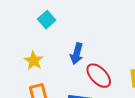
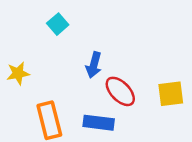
yellow star: (34, 61) -> (18, 73), moved, turned 30

